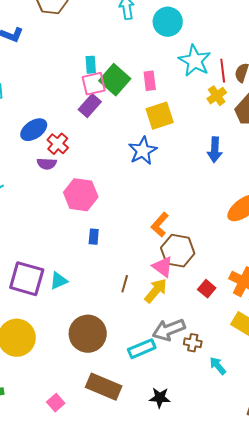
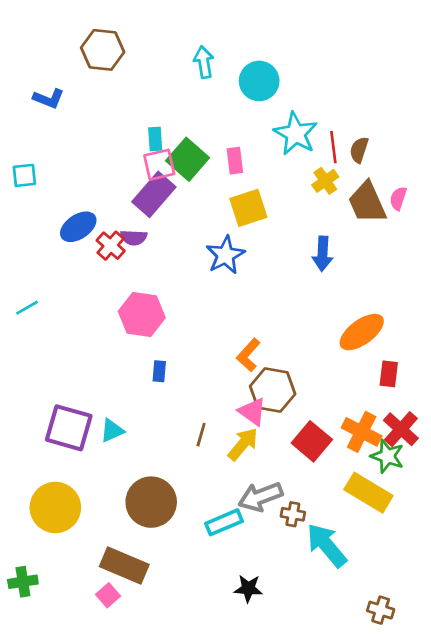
purple rectangle: (90, 106) -> (154, 194), size x1.4
purple semicircle: (47, 164) -> (134, 238), moved
red square: (207, 289) -> (312, 441), size x1.6
cyan arrow: (218, 366) -> (327, 545), size x1.8
brown rectangle: (104, 387) -> (124, 566), moved

